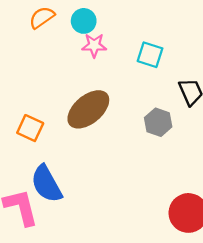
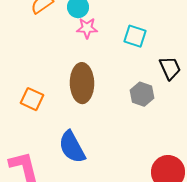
brown ellipse: (88, 109) -> (82, 83), turned -51
blue semicircle: (46, 184) -> (72, 147), moved

